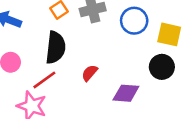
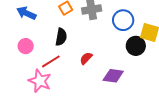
black semicircle: (56, 47) -> (61, 37), size x0.7
black circle: (162, 67) -> (136, 46), moved

